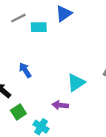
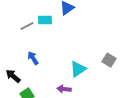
gray line: (18, 18) -> (27, 26), moved

